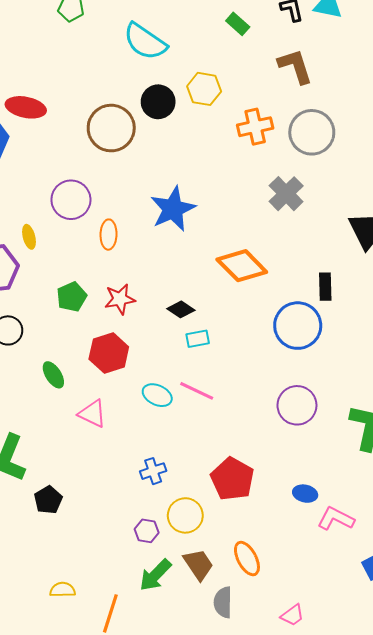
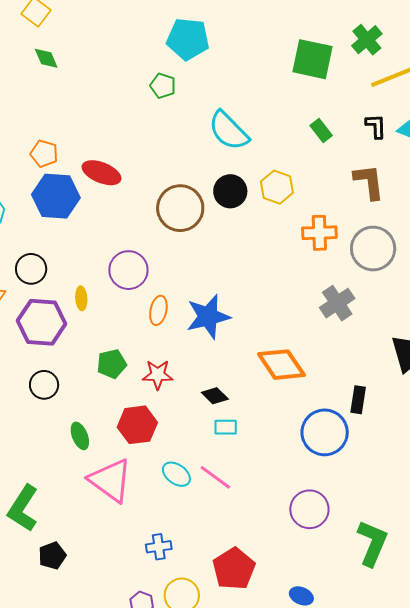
blue star: (173, 209) -> (208, 317), moved
pink triangle: (92, 414) -> (110, 480), size x1.6

